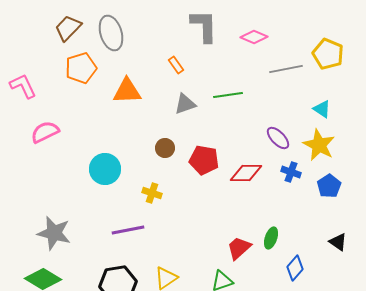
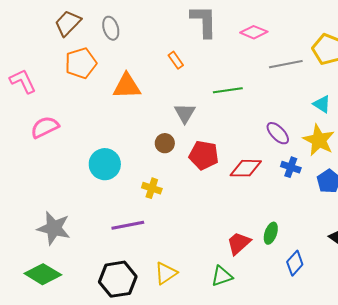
gray ellipse: (111, 33) -> (111, 28), size x0.7
gray triangle: (185, 104) -> (185, 113), moved, turned -40

